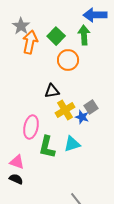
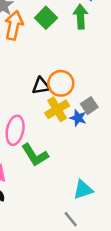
orange circle: (68, 60) -> (61, 83), moved
cyan triangle: (72, 144) -> (83, 190), moved
green L-shape: (47, 147) -> (35, 155), turned -45

